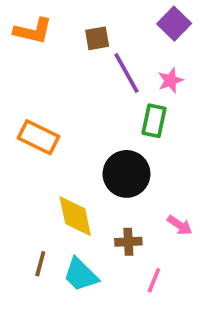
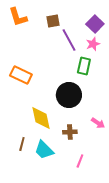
purple square: (174, 24) -> (95, 24), moved
orange L-shape: (33, 31) -> (18, 17), turned 60
pink line: (154, 280) -> (80, 161), moved

